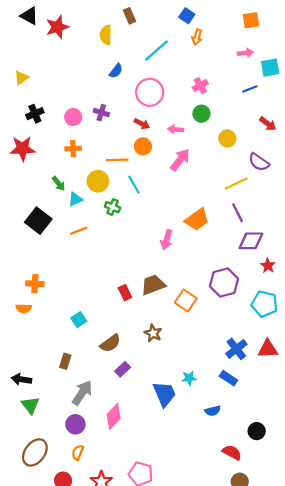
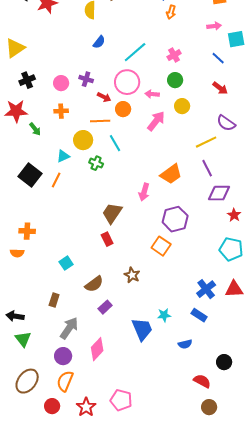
cyan line: (156, 51) -> (135, 52), moved
yellow triangle: (21, 78) -> (15, 48), size x1.5
blue line: (250, 89) -> (218, 58), turned 64
pink circle: (150, 92) -> (127, 82), moved
red arrow: (142, 124) -> (104, 97), moved
red arrow: (268, 124) -> (220, 88), moved
yellow circle: (227, 138) -> (182, 106), moved
green arrow: (59, 183) -> (35, 129), moved
orange line: (79, 231) -> (56, 180), moved, turned -42
purple hexagon: (224, 283) -> (175, 219), moved
brown trapezoid: (153, 285) -> (112, 213), moved, turned -35
orange semicircle: (78, 452) -> (65, 381), size x1.5

